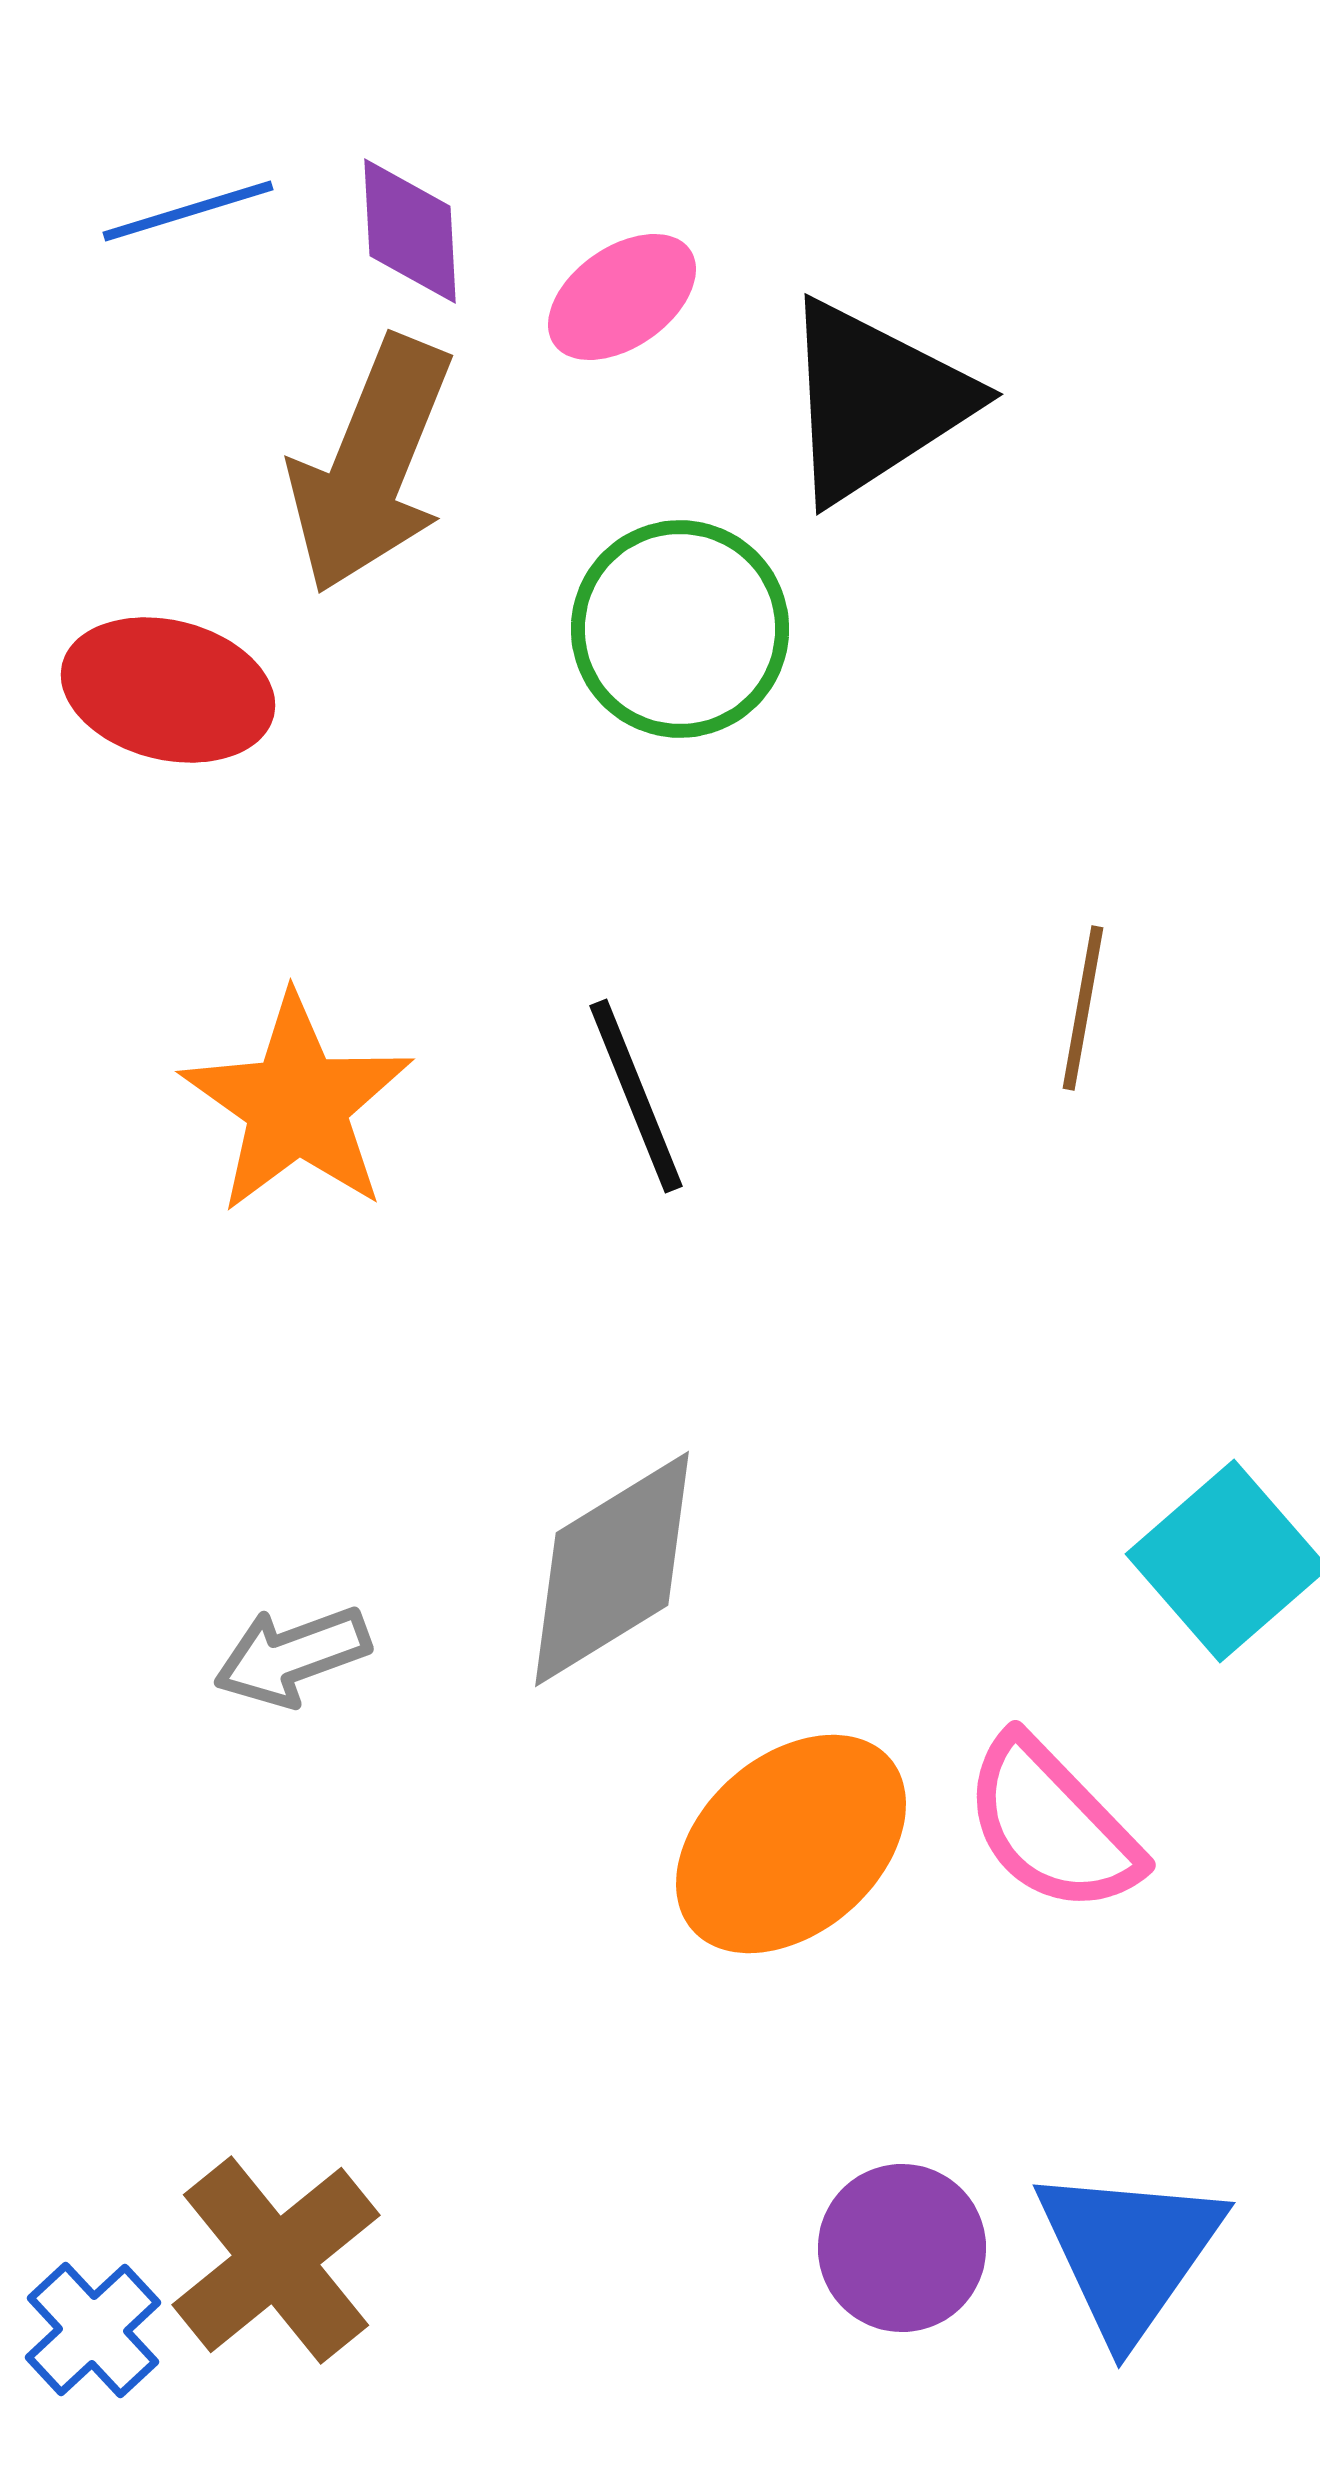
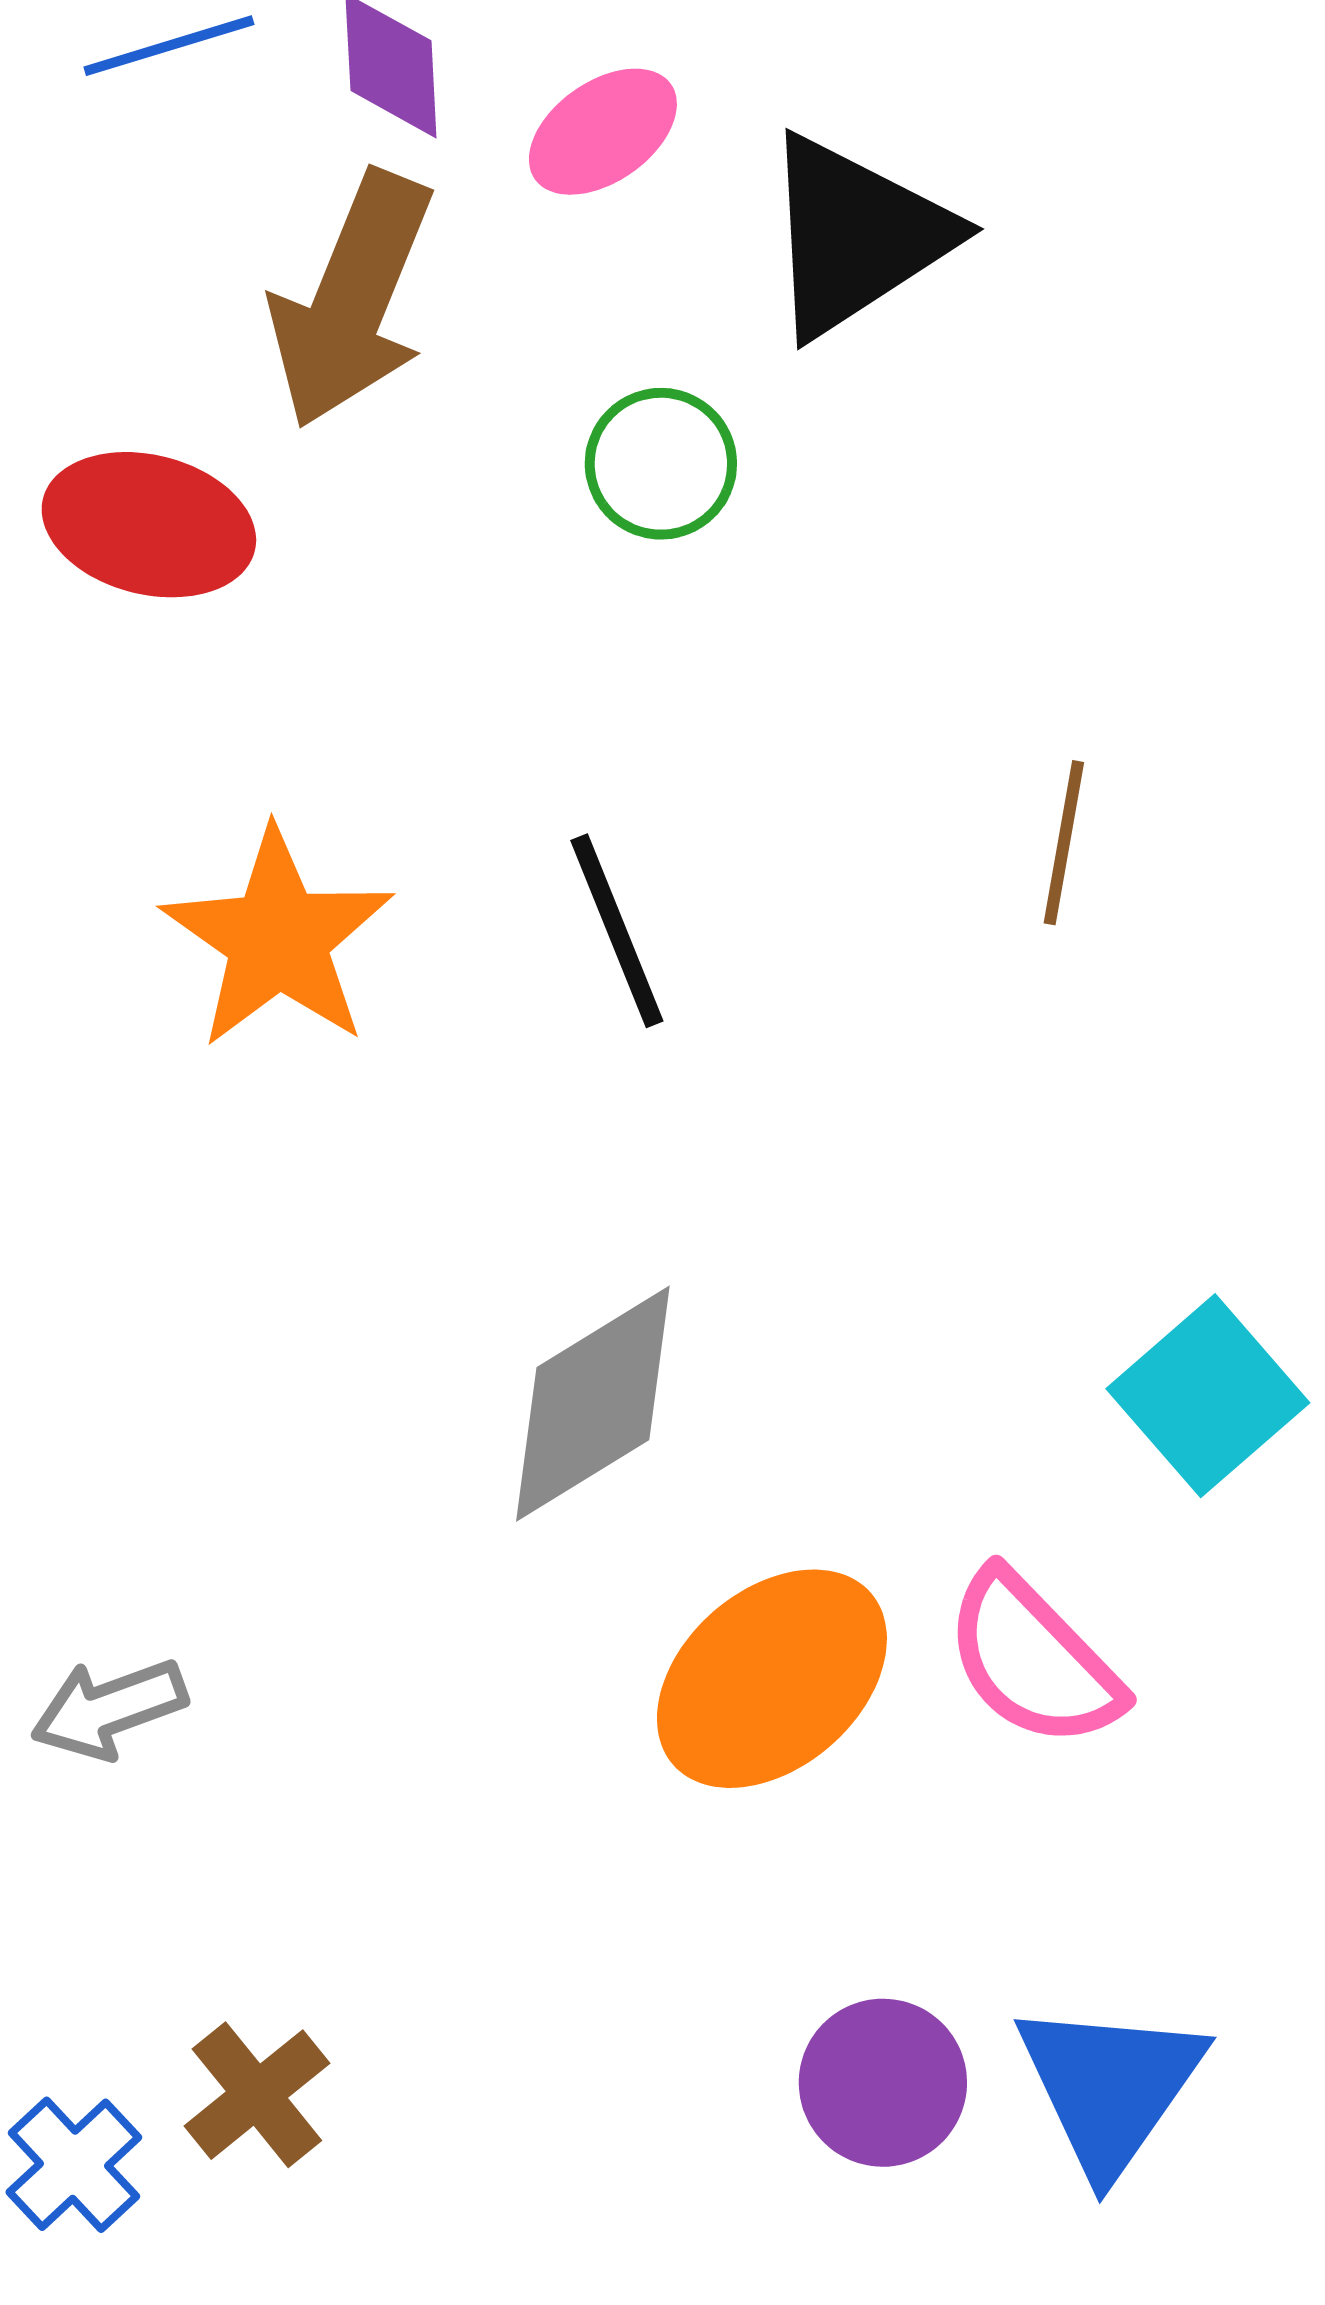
green circle: (680, 629) -> (661, 464), size x0.7
gray arrow: (292, 1656) -> (109, 1709), moved
brown cross: (276, 2260) -> (257, 2095), size x0.7

